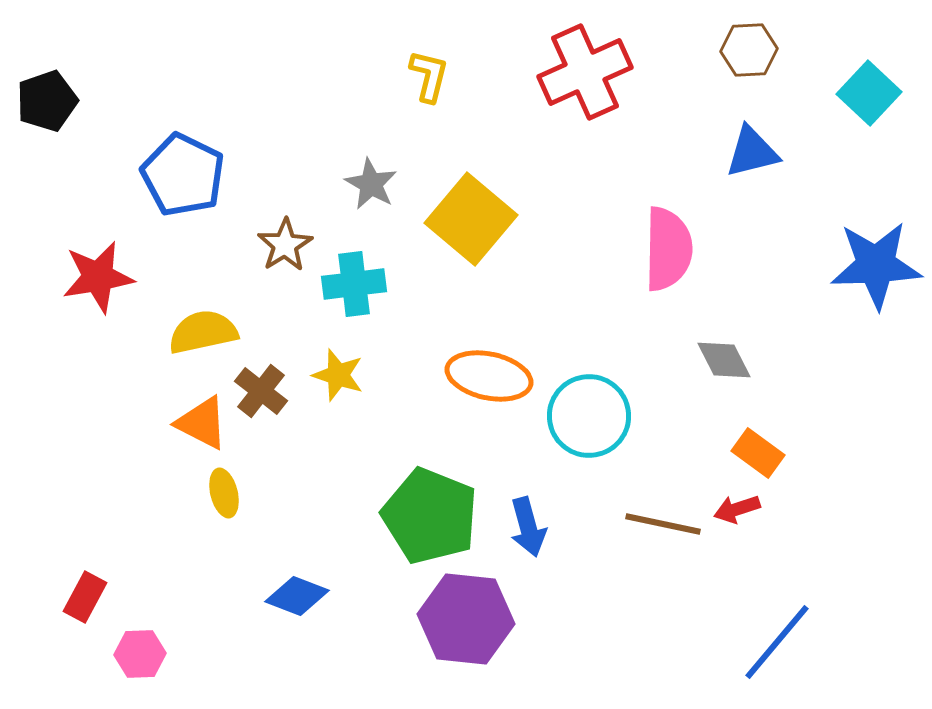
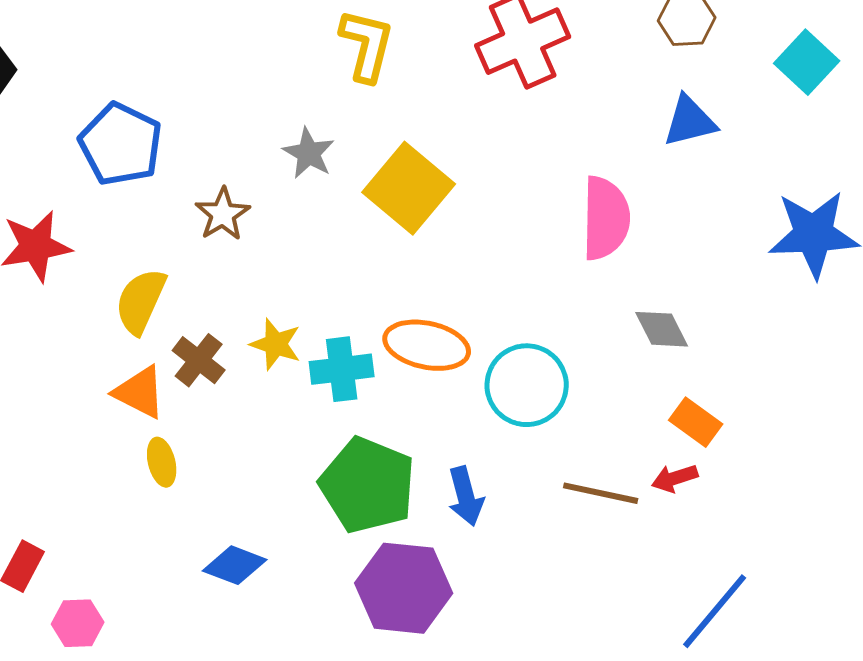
yellow L-shape: (429, 76) -> (367, 45), size x1.4
cyan cross: (354, 284) -> (342, 369), moved
yellow semicircle: (203, 332) -> (141, 301), turned -54

